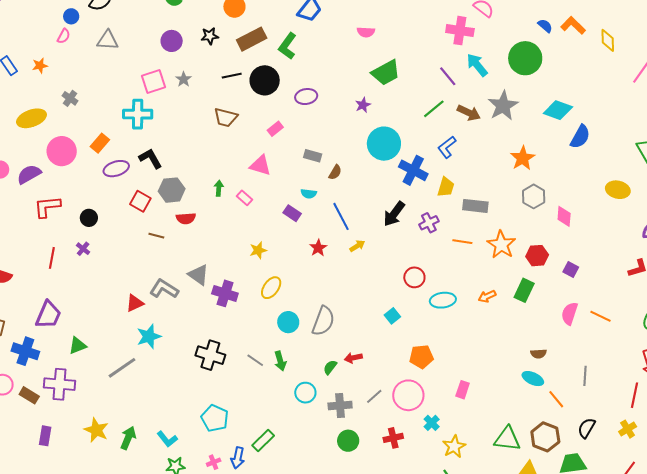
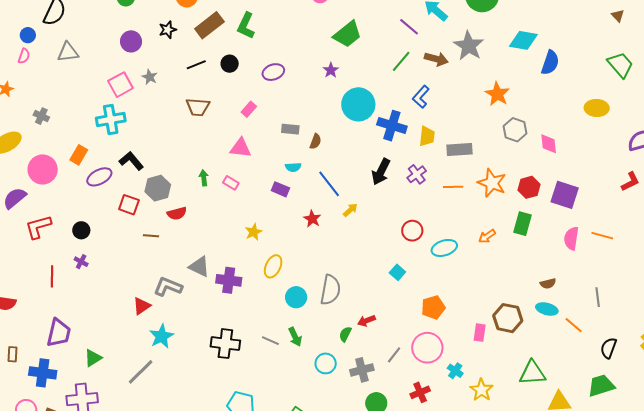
black circle: (265, 80) -> (230, 64), size x0.6
purple square: (571, 269) -> (565, 195), size x1.8
brown hexagon: (545, 437) -> (508, 318), moved

